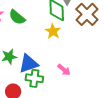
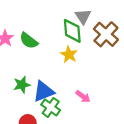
green cross: (34, 78) -> (51, 107), turned 30

